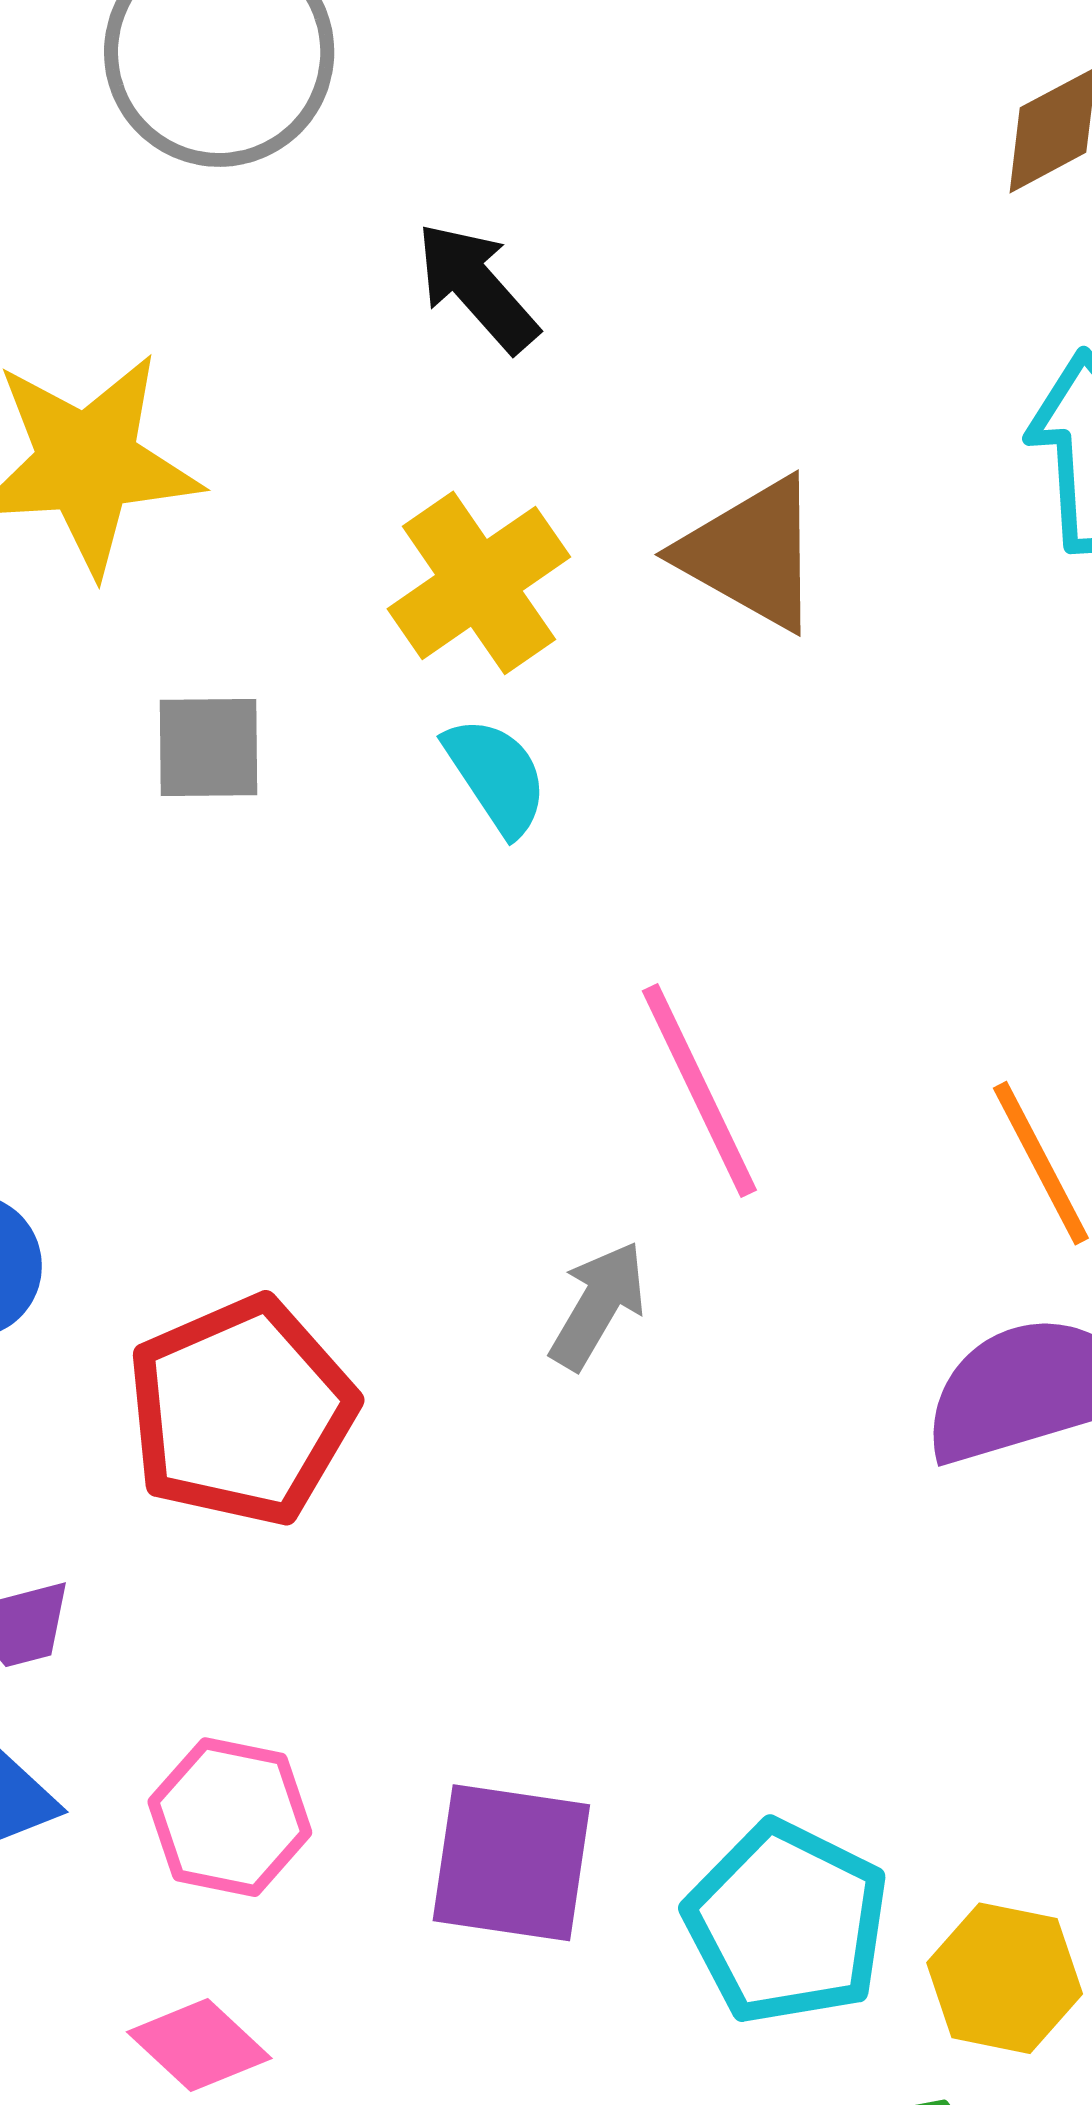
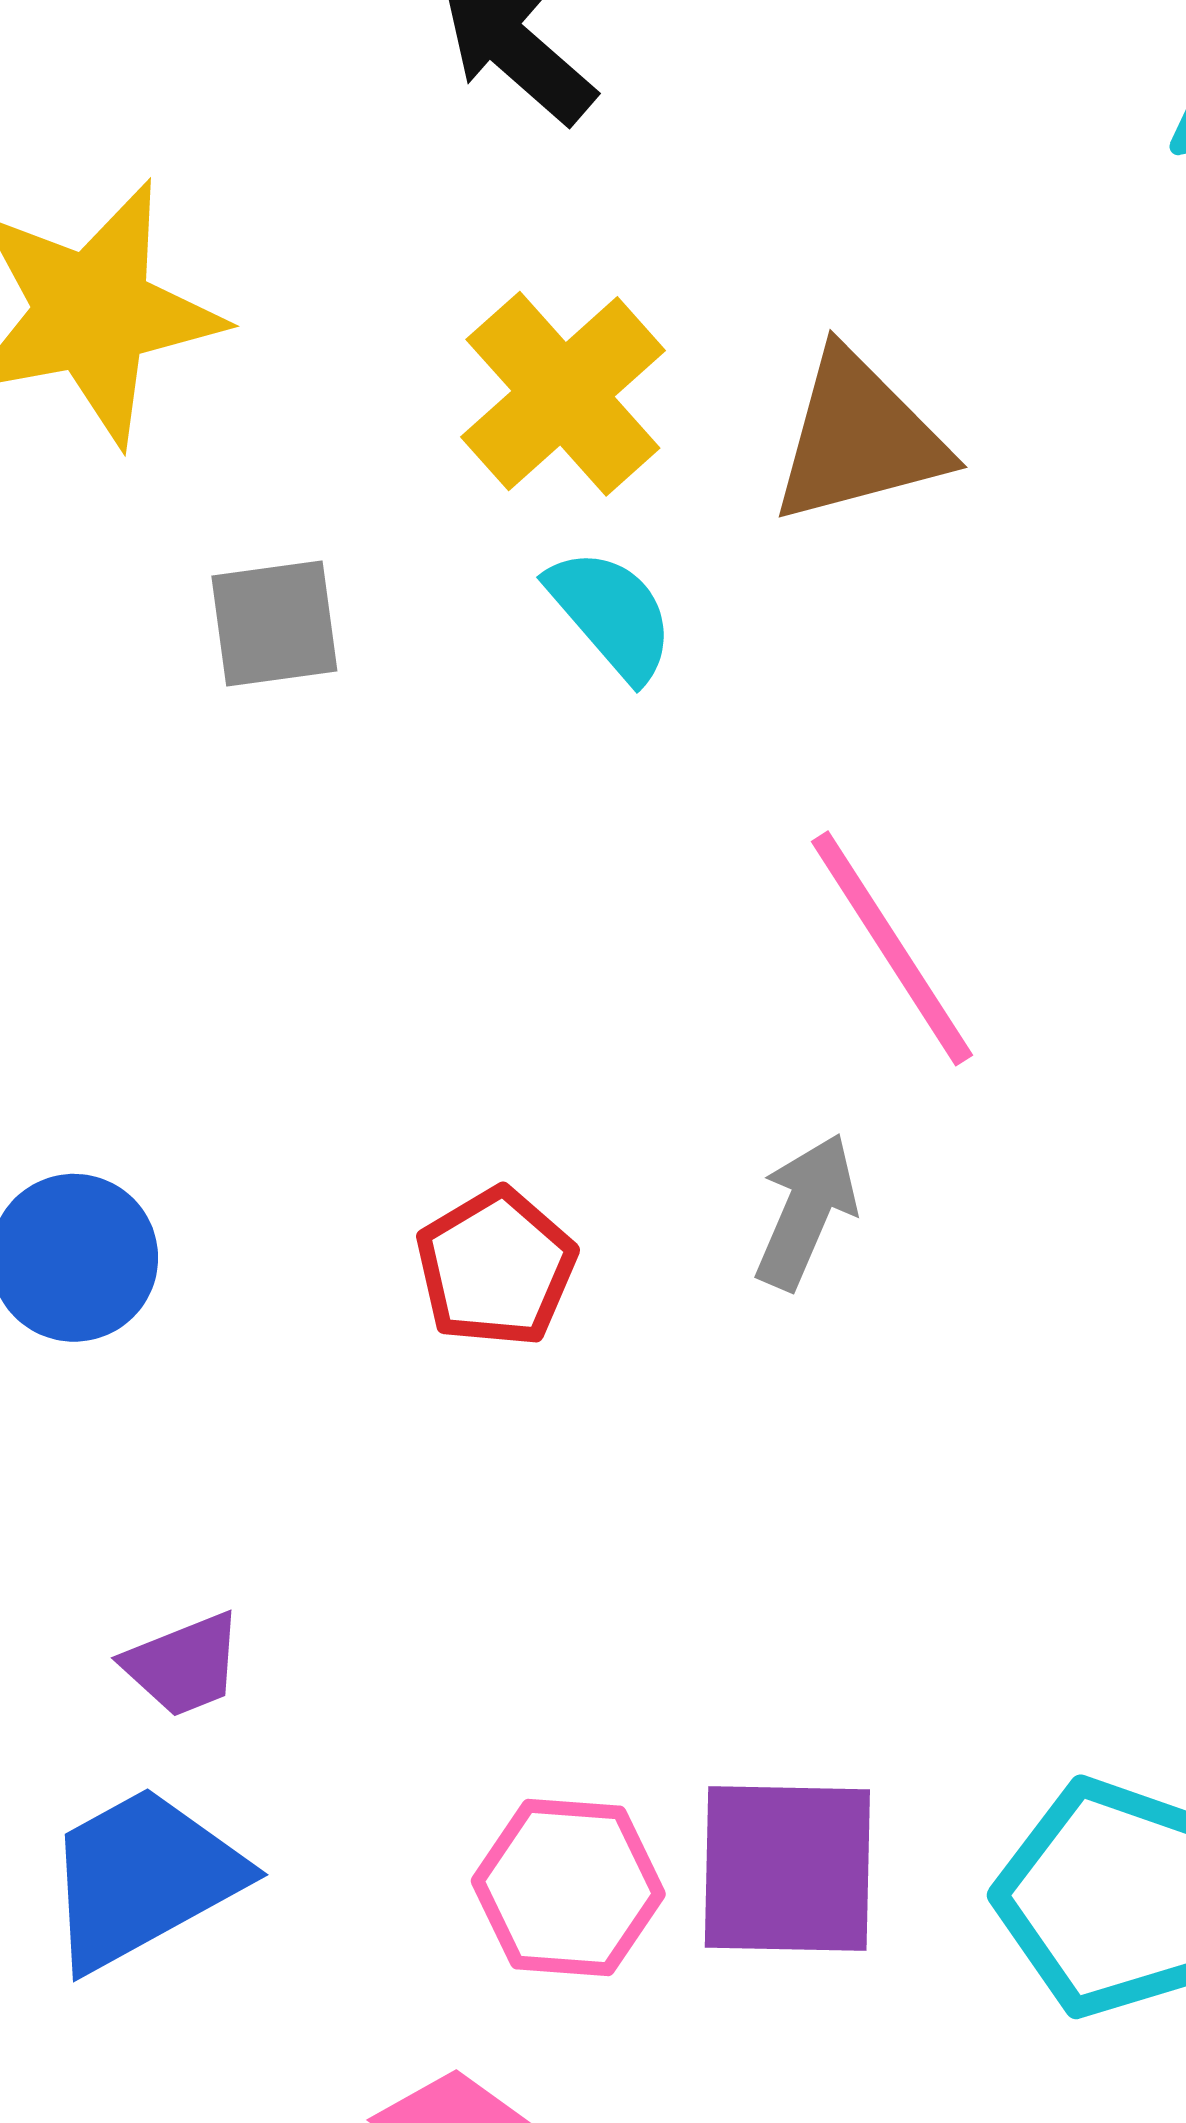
brown triangle: (751, 554) -> (859, 438), moved, turned -37
red pentagon: (241, 1411) -> (496, 1267), moved, size x0.6
pink hexagon: (230, 1817) -> (568, 1888), moved

